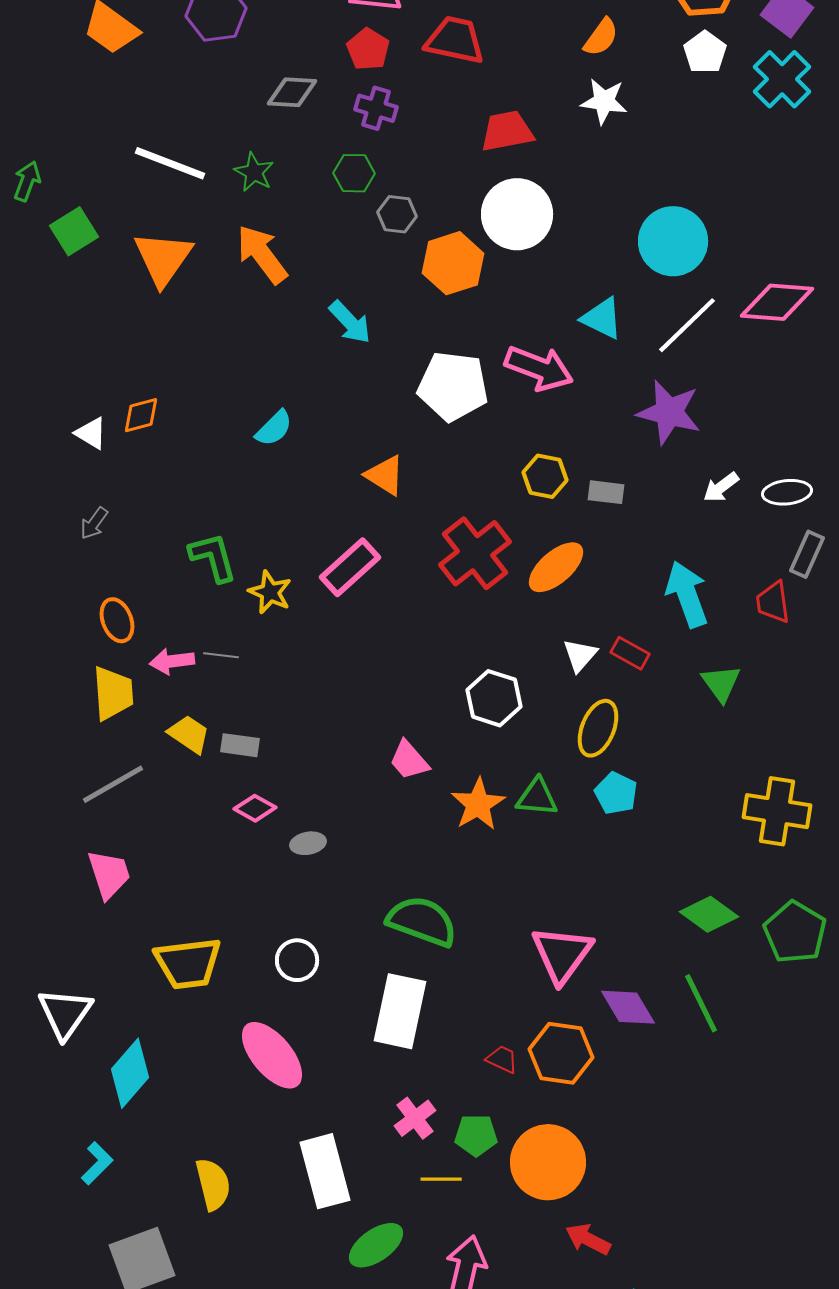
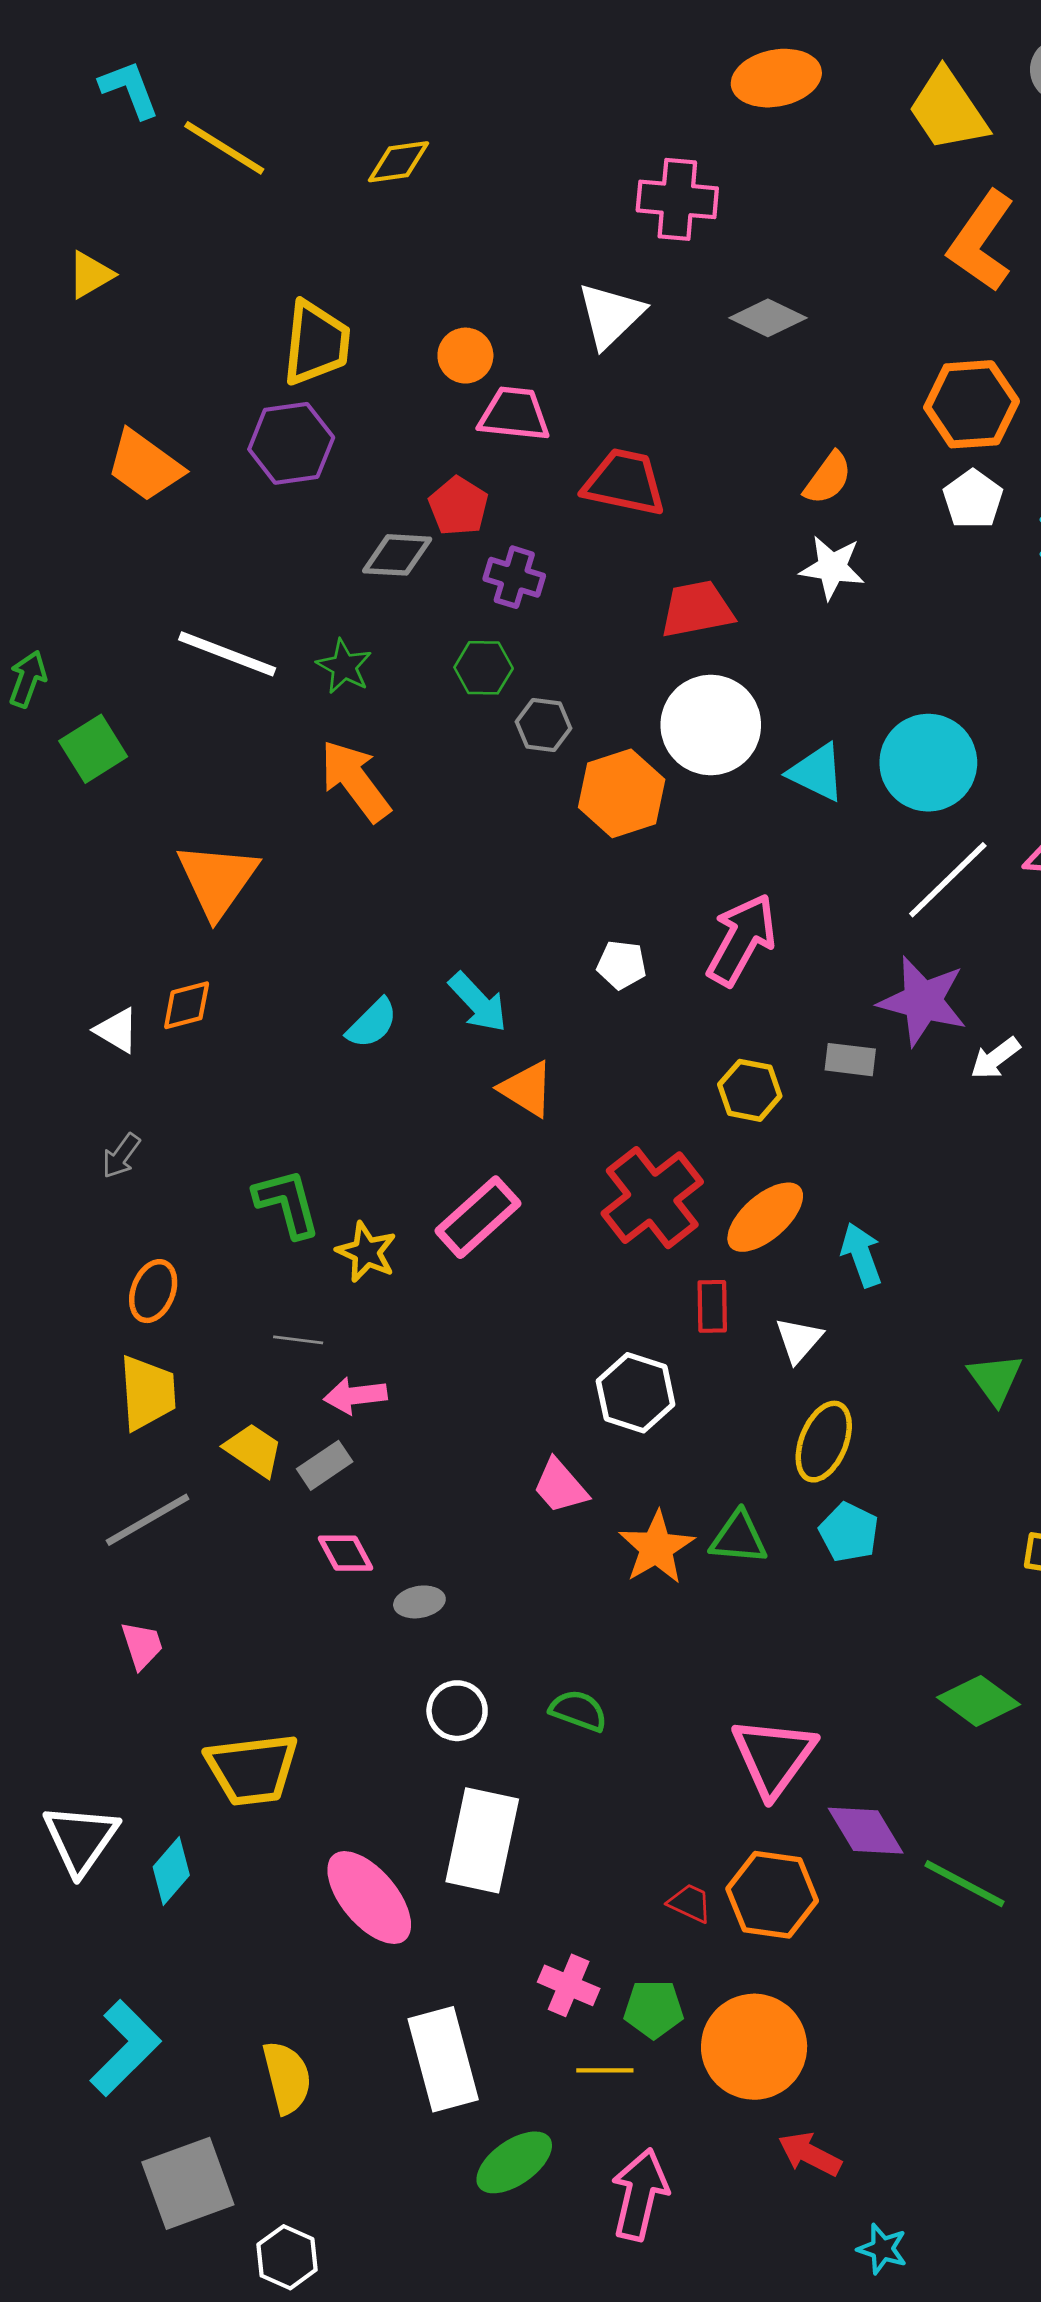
red pentagon: (368, 49) -> (458, 506), moved
orange triangle: (163, 258) -> (217, 880), moved
cyan triangle: (602, 318) -> (817, 772), moved
cyan arrow: (350, 322) -> (478, 1002), moved
pink arrow: (539, 368) -> (741, 940), turned -82
white pentagon: (453, 386) -> (622, 965), size x0.5
white arrow: (721, 487) -> (995, 1058), moved
gray rectangle: (606, 492) -> (850, 1060), moved
cyan arrow: (687, 594) -> (861, 1255), moved, size x0.7
orange ellipse: (117, 620) -> (153, 1291), turned 42
red rectangle: (630, 653) -> (712, 1306), moved, turned 60
pink arrow: (172, 661) -> (355, 1396), moved
white hexagon: (494, 698) -> (636, 1393), moved
gray rectangle: (240, 745) -> (325, 1465), turned -42
pink diamond: (255, 808) -> (346, 1553), turned 33
pink trapezoid: (109, 874) -> (142, 1645), size x0.7
green semicircle: (422, 921) -> (578, 1711), size x0.6
white circle: (297, 960) -> (457, 1711), moved
green line: (701, 1003) -> (965, 1884), moved, turned -36
white rectangle: (400, 1011) -> (482, 1840), moved
cyan diamond: (130, 1073) -> (171, 1871), moved, size x0.7
pink cross: (415, 1118) -> (569, 1985), turned -30
cyan L-shape: (97, 1163) -> (125, 2048), size x1.6

